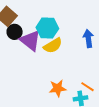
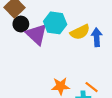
yellow semicircle: (53, 46) -> (80, 32), moved

